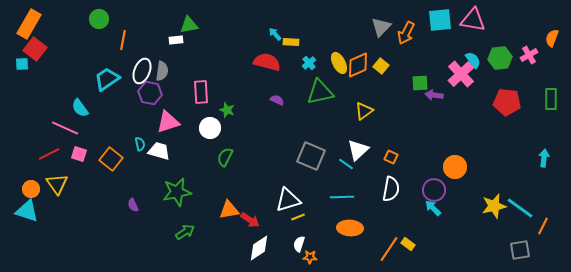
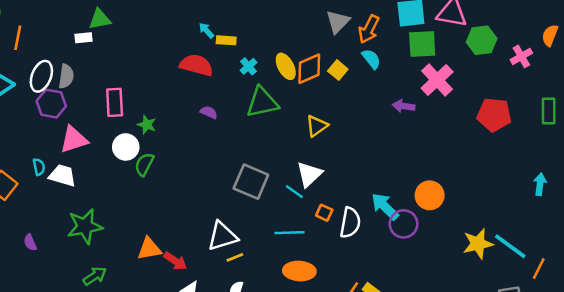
green hexagon: (500, 58) -> (482, 40), moved
cyan semicircle: (473, 60) -> (371, 59), moved
green square: (420, 83) -> (422, 44), moved, size x1.4
green semicircle: (225, 157) -> (144, 164), moved
orange square: (391, 157) -> (324, 213), moved
cyan arrow: (433, 208) -> (385, 207), moved, size x1.4

